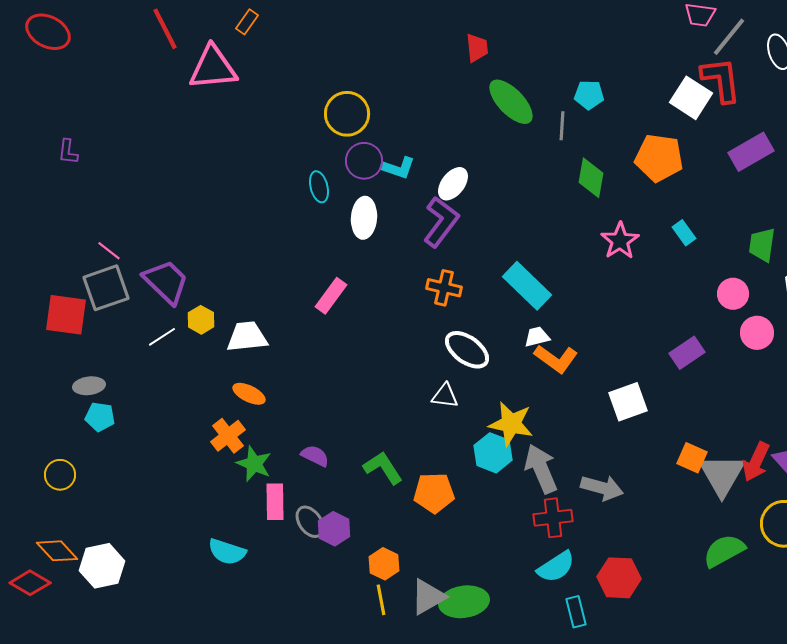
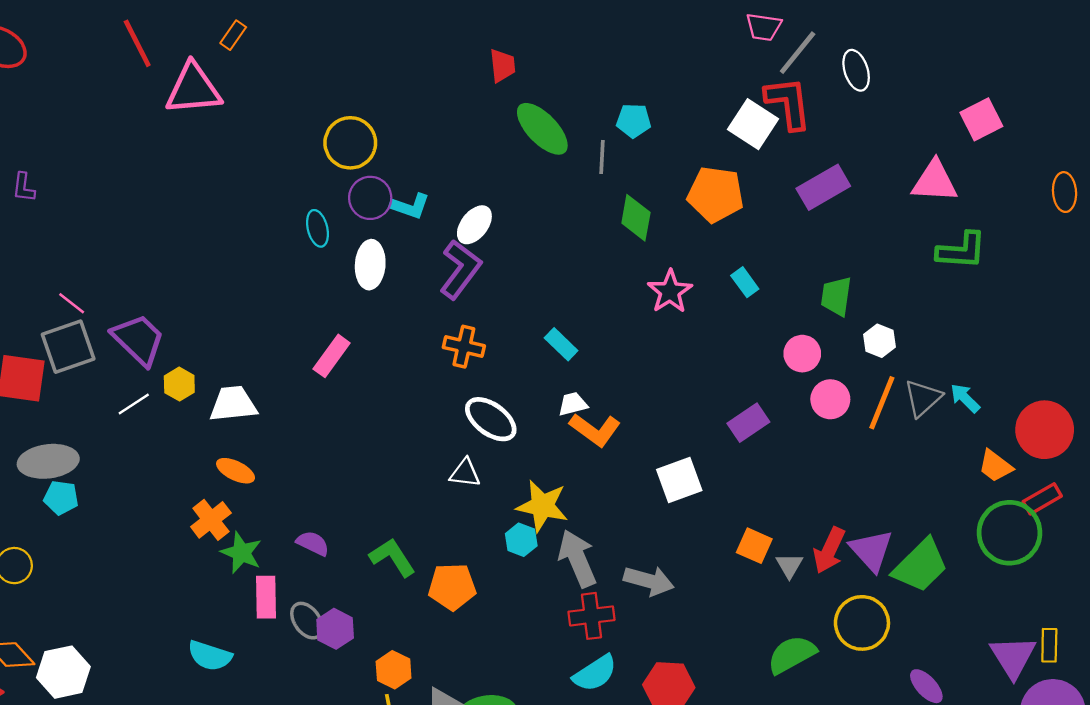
cyan rectangle: (527, 286) -> (561, 344), size x0.6
gray ellipse: (89, 386) -> (48, 461), size x1.6
cyan hexagon: (493, 453) -> (521, 540), size x0.7
gray triangle: (722, 475) -> (789, 566), size x0.5

